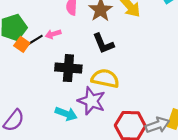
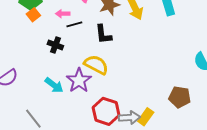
black line: (35, 40) -> (74, 24), moved
black cross: (68, 68) -> (55, 45), moved, size x0.7

